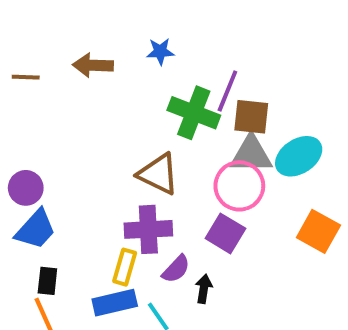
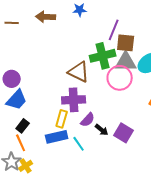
green cross: (194, 113) -> (103, 56), moved, turned -35
purple square: (225, 233) -> (124, 133), moved
black rectangle: (47, 281) -> (23, 126), turned 32
black arrow: (204, 289) -> (102, 130), turned 120

